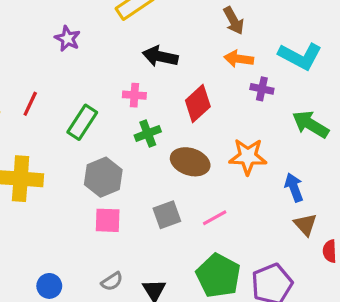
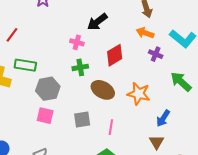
black arrow: (160, 56) -> (97, 22), turned -60
green rectangle: (82, 122) -> (25, 65), moved, turned 55
blue arrow: (294, 187) -> (163, 118), turned -138
pink line: (215, 218) -> (111, 127), turned -63
brown triangle: (305, 225) -> (157, 142), moved

